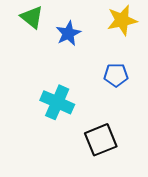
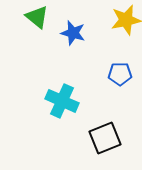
blue star: (68, 33) -> (73, 33), turned -30

